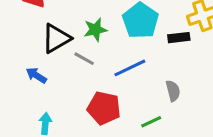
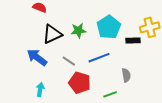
gray line: (84, 59) -> (69, 61), moved
blue arrow: (36, 75) -> (37, 57), size x1.5

